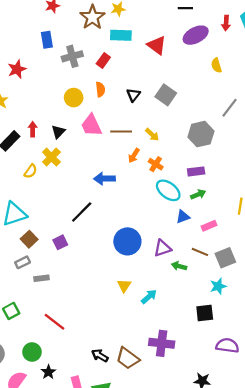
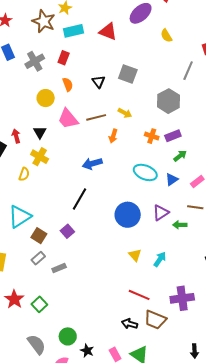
orange cross: (156, 164) -> (152, 136), moved
cyan ellipse: (168, 190) -> (145, 172), moved
red line: (54, 322) -> (139, 295), moved

